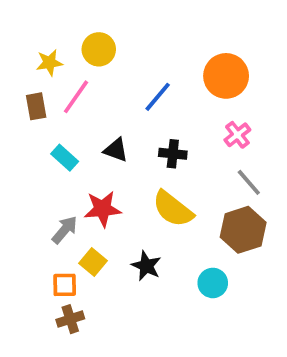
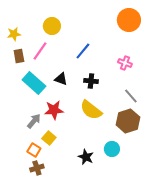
yellow star: (49, 63) -> (14, 34), moved
orange circle: (226, 76) -> (129, 20), moved
pink cross: (237, 135) -> (125, 63), moved, turned -32
cyan rectangle: (65, 158) -> (34, 83), size x1.6
black star: (146, 266) -> (86, 157), moved
orange square: (65, 285) -> (34, 150), turned 32

